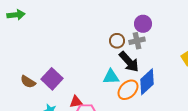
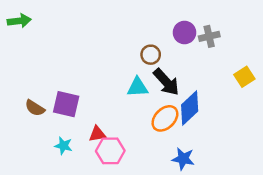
gray cross: (137, 41) -> (209, 36), moved
cyan triangle: (111, 77) -> (138, 87), moved
purple square: (52, 79) -> (66, 104), turned -30

